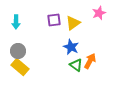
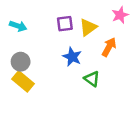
cyan arrow: (16, 22) -> (18, 26), turned -72
blue star: (71, 47) -> (72, 57), moved
orange arrow: (90, 61) -> (109, 47), moved

